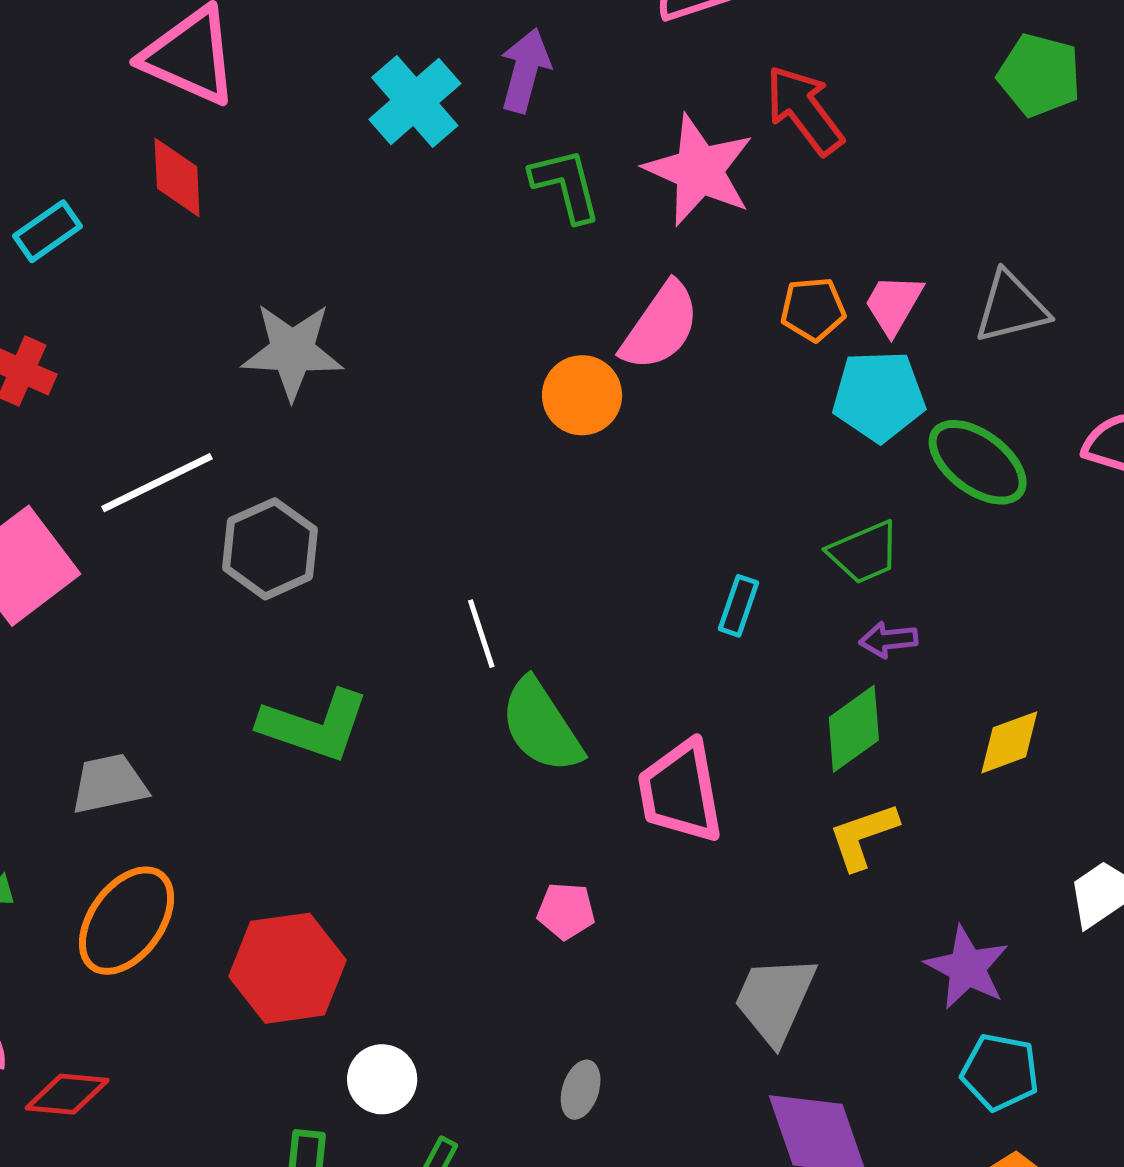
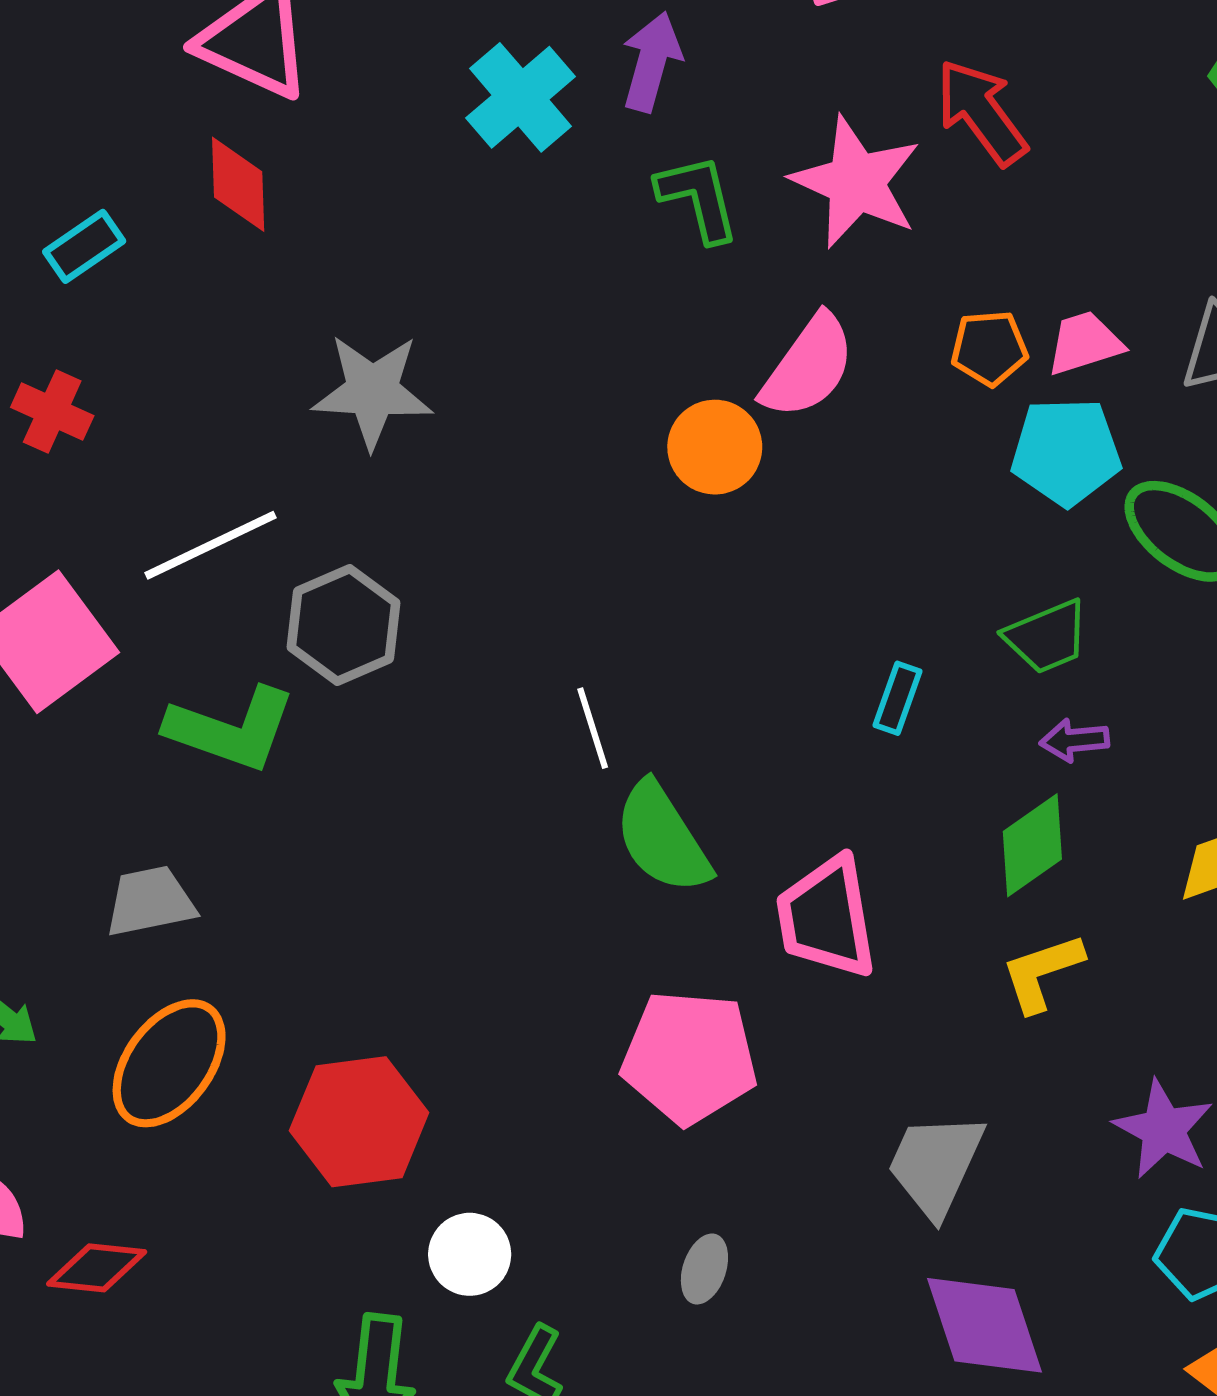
pink trapezoid: (894, 304) -> (1085, 343), turned 42
green L-shape: (314, 726) -> (231, 729), moved
pink pentagon: (566, 911) -> (689, 1057), size x2.0

